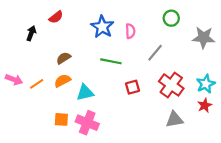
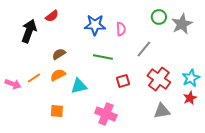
blue star: (102, 27) -> (95, 25), turned -30
black arrow: (31, 33) -> (29, 31), size x1.6
gray star: (204, 38) -> (182, 24), moved, turned -30
pink arrow: (14, 80) -> (13, 84), moved
pink cross: (87, 123) -> (106, 114), moved

